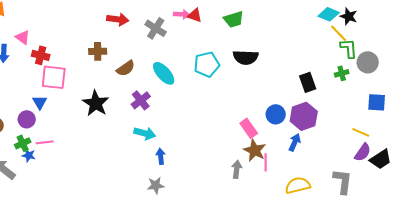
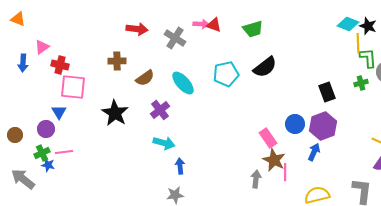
yellow line: (339, 33) -> (358, 43), turned 42
pink triangle: (23, 37) -> (42, 47), turned 49
black semicircle: (246, 57) -> (265, 67), turned -40

